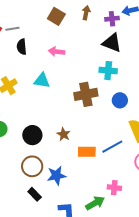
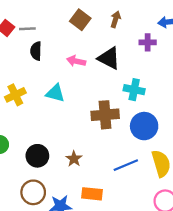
purple cross: (112, 19) -> (148, 42), moved
black triangle: (112, 43) -> (109, 58), moved
blue circle: (120, 100) -> (144, 126), size x1.5
blue line: (112, 147) -> (126, 165), moved
orange rectangle: (87, 152) -> (92, 194), moved

